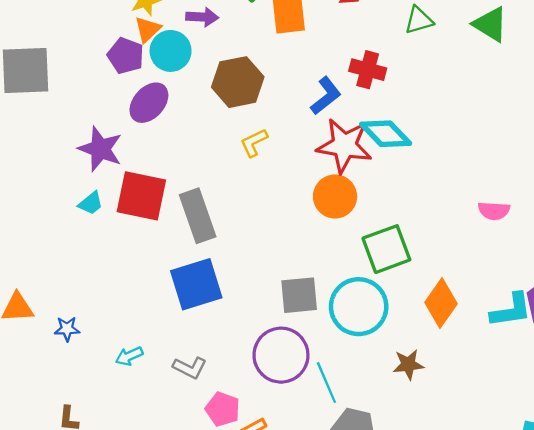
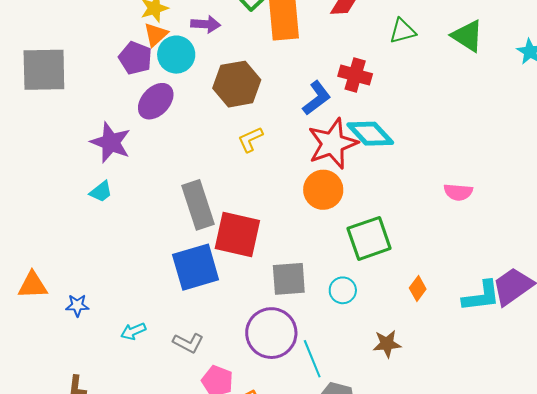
red star: (344, 146) -> (333, 144), turned -30
red square: (141, 196) -> (237, 235), moved
pink semicircle: (494, 211) -> (458, 192), moved
orange diamond: (441, 303) -> (418, 288), size x0.6
cyan circle: (359, 307) -> (343, 290), size x0.5

